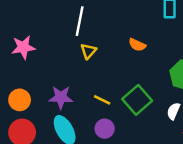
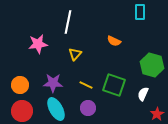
pink star: (23, 47) -> (38, 44), moved
yellow triangle: (88, 51) -> (75, 54), moved
green square: (137, 100) -> (114, 85), turned -30

